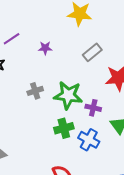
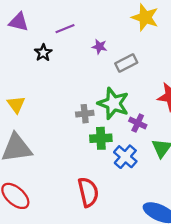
gray rectangle: (92, 52) -> (126, 63), moved
gray cross: (35, 91) -> (85, 114), moved

